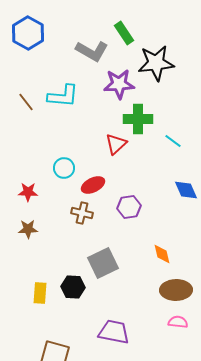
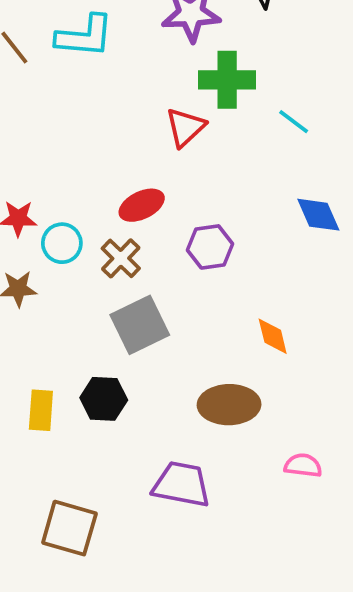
cyan circle: (64, 168) -> (62, 243), moved
brown cross: (82, 213) -> (121, 258), turned 30
gray square: (103, 263) -> (140, 325), moved
brown ellipse: (176, 290) -> (229, 405), moved

